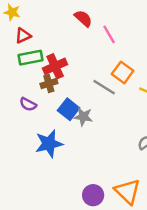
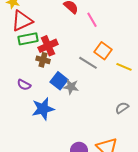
red triangle: (23, 36) -> (22, 21), size x1.6
brown cross: (49, 83) -> (43, 60), turned 32
purple semicircle: (28, 104) -> (24, 85), moved

